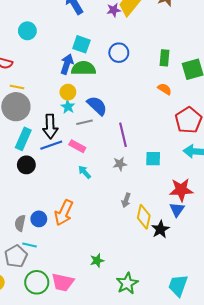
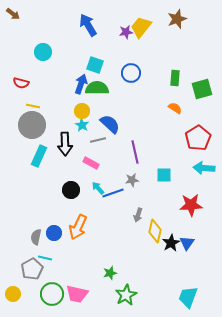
blue line: (51, 145) -> (113, 193), moved
black circle: (26, 165) -> (71, 190), moved
blue triangle: (177, 210) -> (187, 243), moved
green star: (127, 283) -> (126, 295), moved

